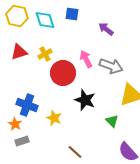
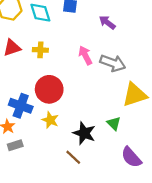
yellow cross: (45, 54) -> (40, 50), turned 32
red circle: (63, 73) -> (49, 89), moved
black star: (85, 100) -> (84, 133), moved

